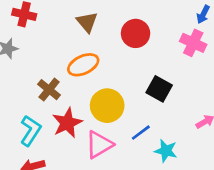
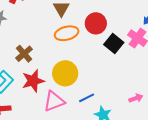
orange ellipse: (83, 65) -> (67, 33), moved
black square: (159, 89) -> (114, 43), moved

